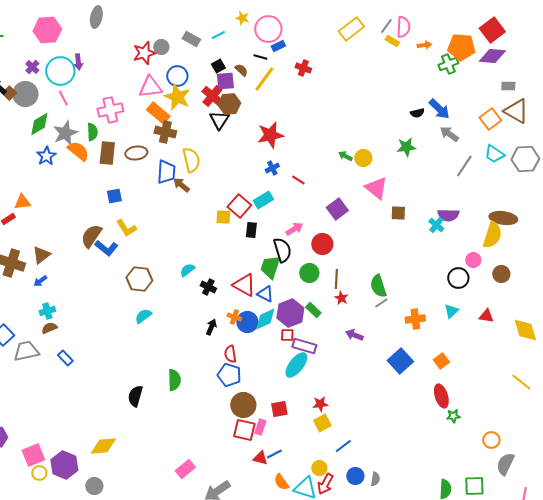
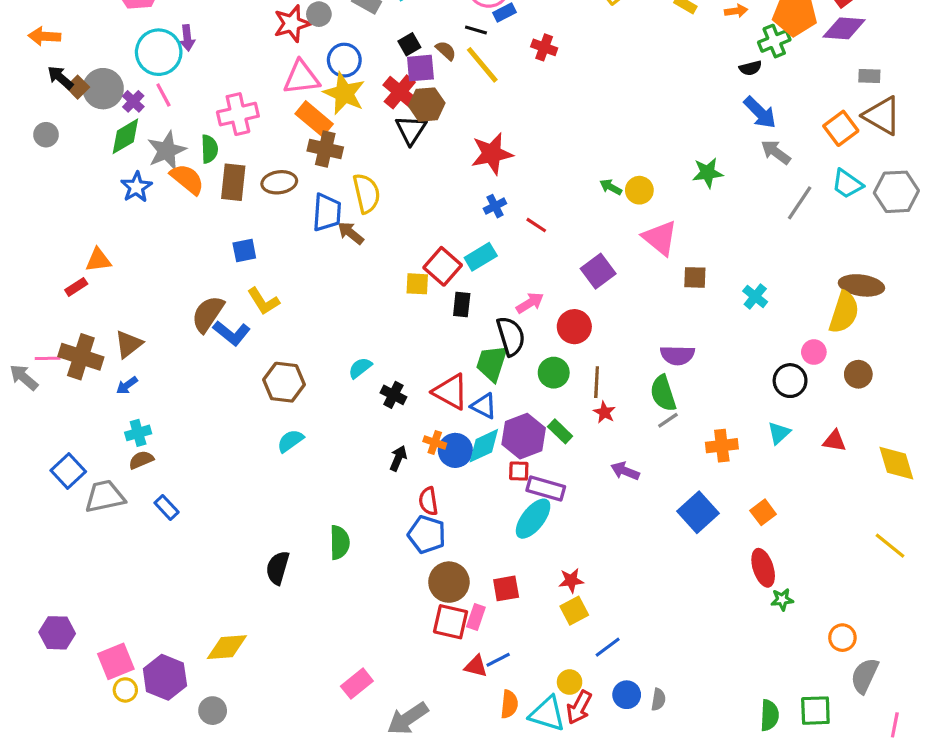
purple cross: (32, 67) -> (133, 101), moved
yellow line: (264, 79) -> (482, 65), turned -76
black semicircle: (417, 113) -> (750, 68), moved
purple semicircle: (448, 215) -> (677, 355), moved
orange semicircle: (281, 482) -> (509, 704), turned -138

